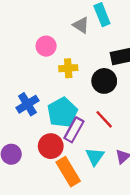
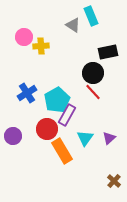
pink circle: (46, 46) -> (24, 37), moved
yellow cross: (68, 68) -> (41, 46), moved
red line: (104, 119) -> (93, 92), moved

